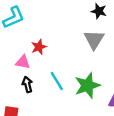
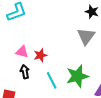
red star: (39, 47) -> (40, 55), moved
cyan line: (57, 81) -> (52, 80), moved

